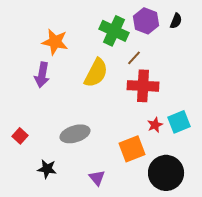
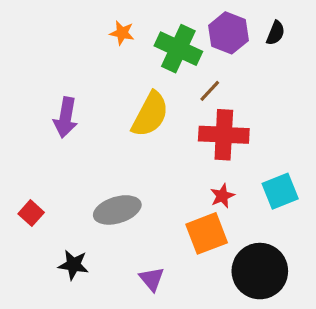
orange star: (55, 42) -> (122, 33), moved, size x0.6
red star: (155, 125) -> (222, 196), moved

